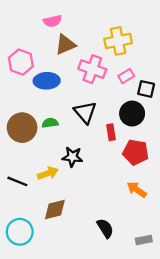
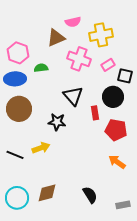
pink semicircle: (52, 21) -> (73, 22), moved
blue ellipse: (47, 81) -> (15, 79), moved
green semicircle: (50, 123) -> (41, 68), moved
black star: (72, 157) -> (57, 122), moved
brown diamond: (55, 210) -> (47, 193), moved

